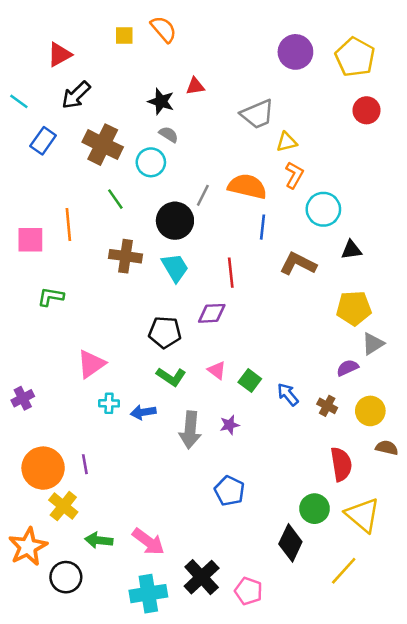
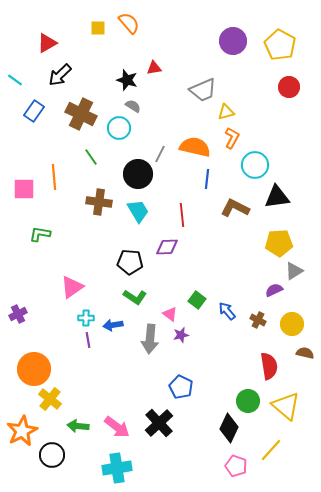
black triangle: (351, 250) -> (277, 197), size x1.5
pink triangle: (217, 370) -> (170, 314), moved
purple line: (85, 464) -> (88, 340), moved
black cross: (202, 577) -> (159, 423), moved
pink pentagon: (249, 591) -> (236, 466), moved

